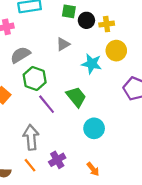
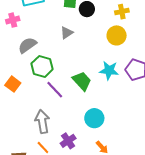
yellow cross: (107, 24) -> (122, 12), moved
cyan star: (92, 64) -> (109, 70), moved
cyan circle: (94, 128) -> (94, 118), moved

